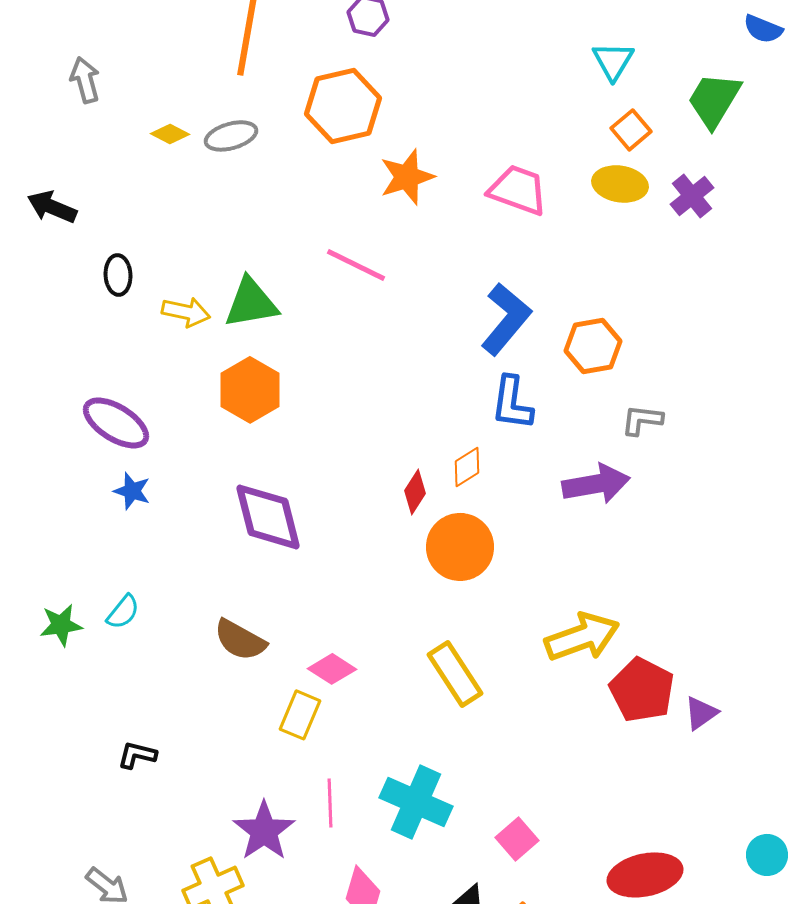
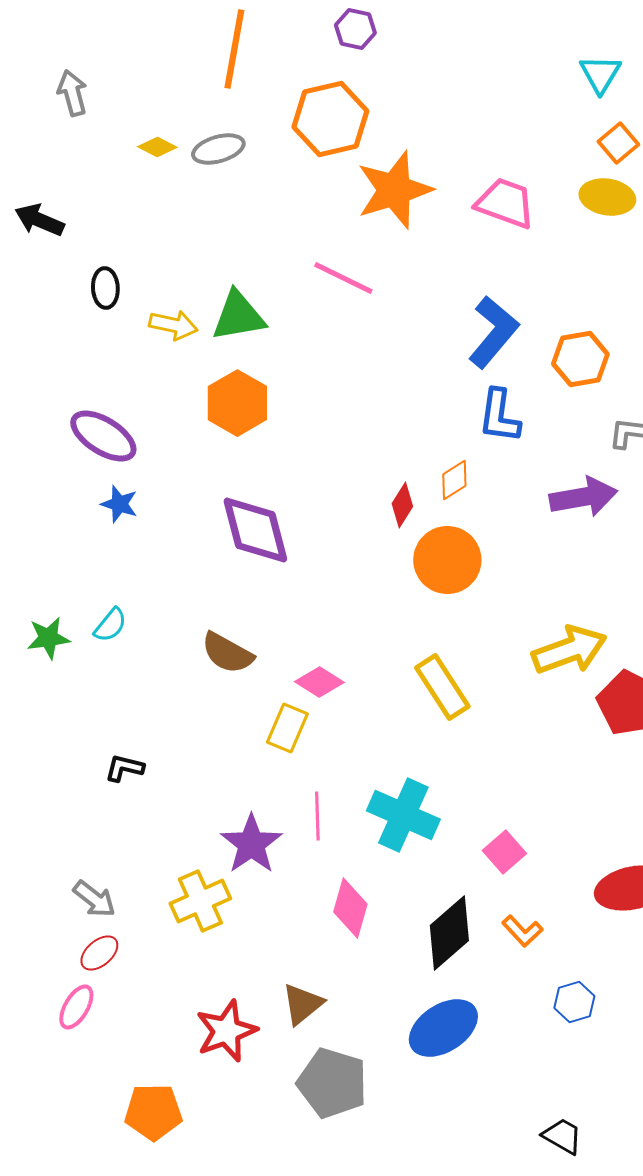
orange star: (407, 177) -> (394, 190), size x1.4

